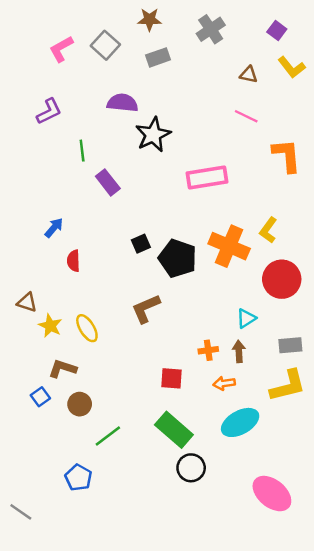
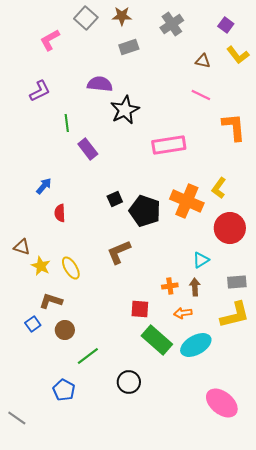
gray square: (105, 45) -> (86, 18), moved
green rectangle: (174, 430) -> (157, 340), moved
black circle: (191, 468) -> (129, 382), moved

